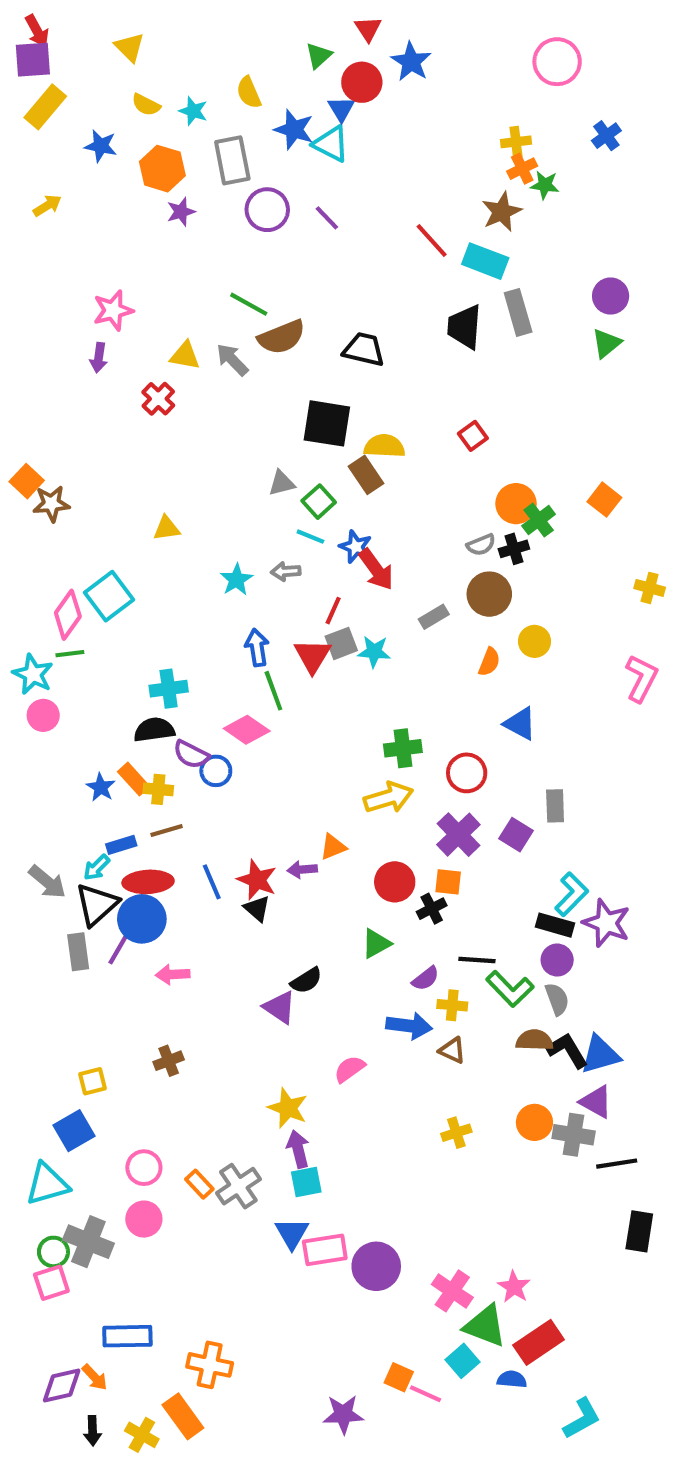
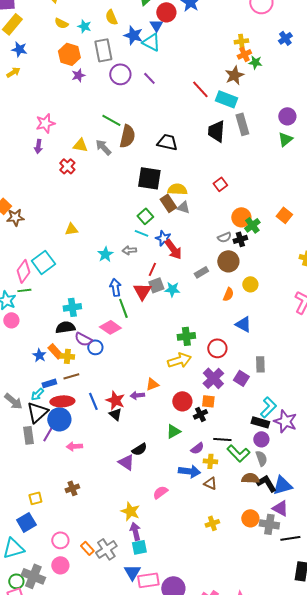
blue star: (101, 146) -> (19, 49), moved
brown semicircle: (282, 337) -> (127, 136), turned -55
gray triangle: (282, 483) -> (183, 207), moved, turned 32

